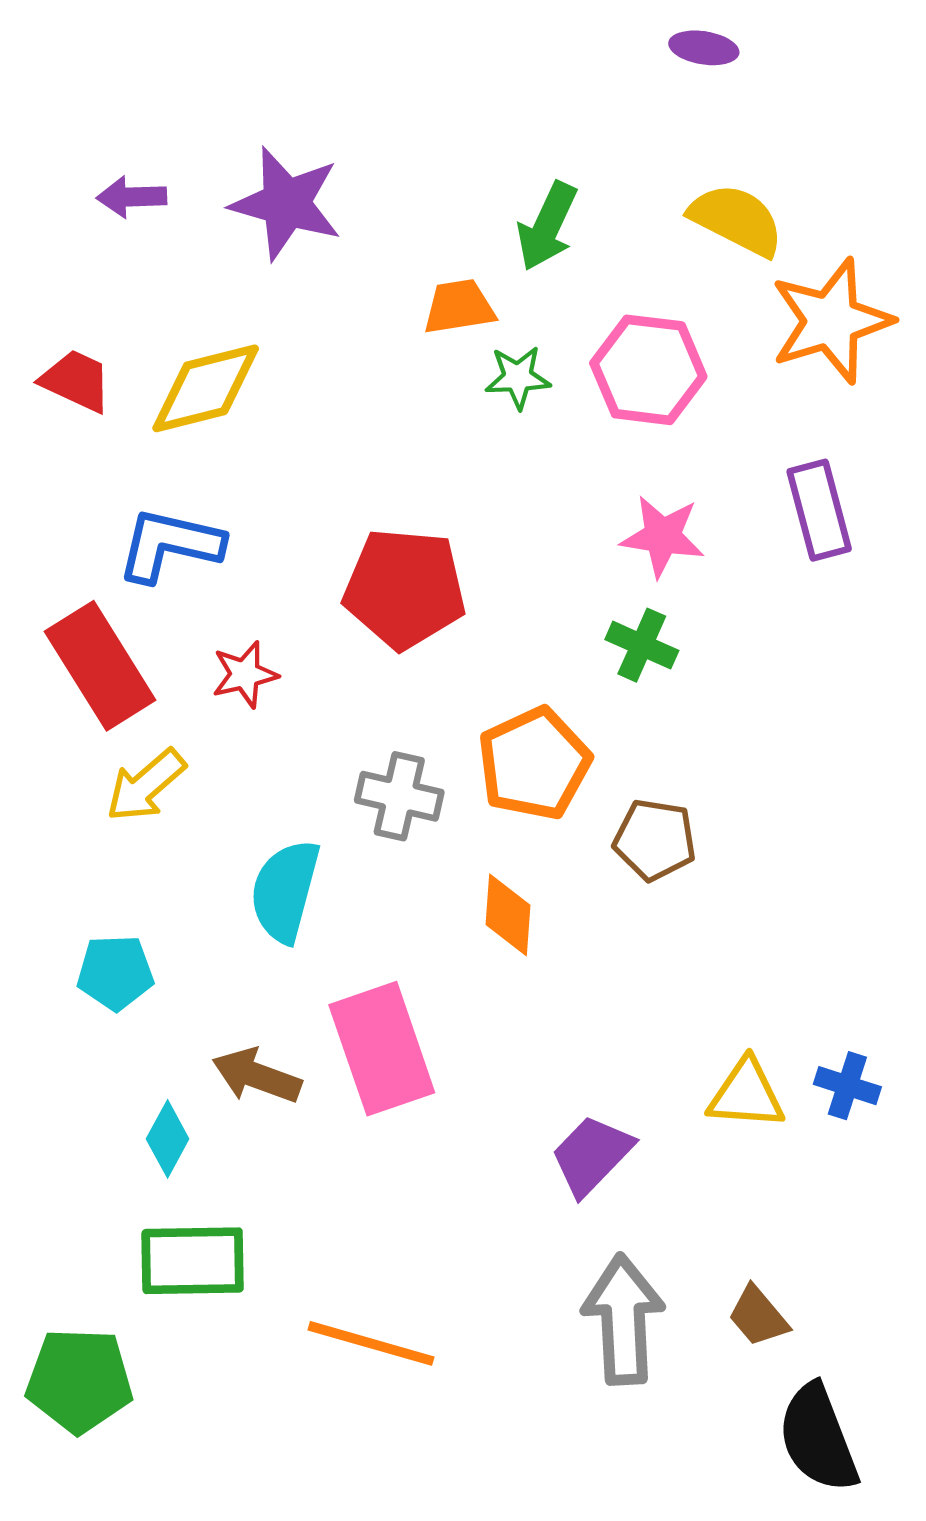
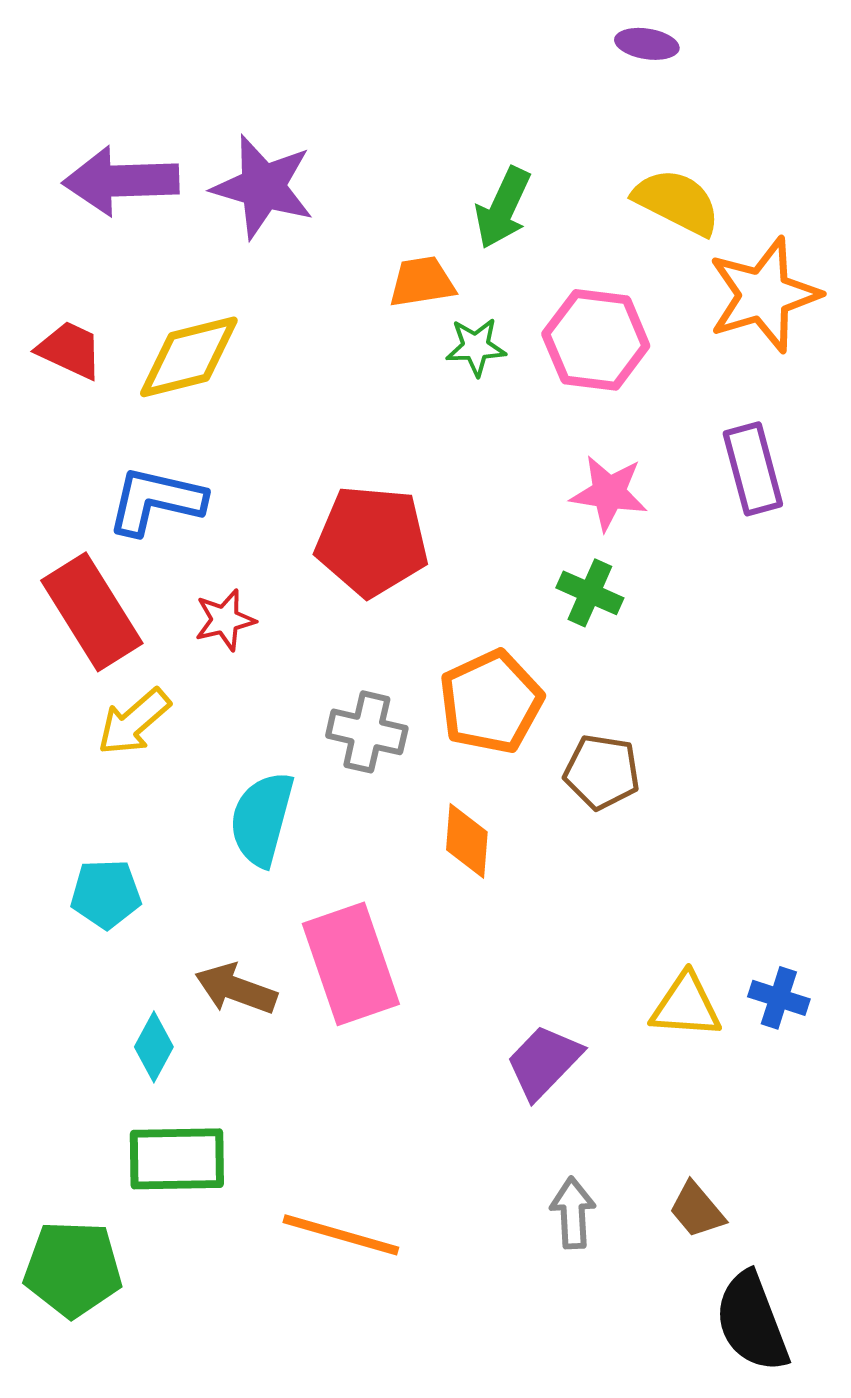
purple arrow: (132, 197) -> (121, 181), size x1.8
gray arrow: (623, 1319) -> (573, 1213), size x0.6

